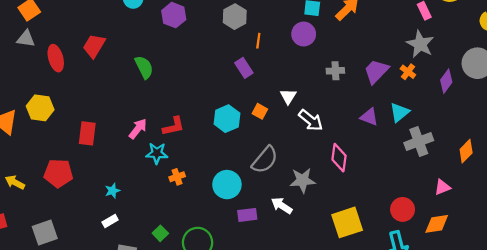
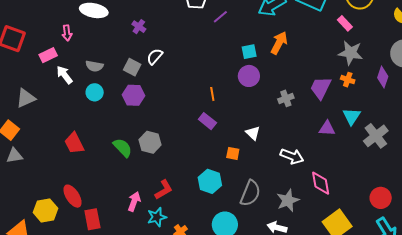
gray hexagon: (235, 17) -> (150, 142), moved
red trapezoid: (94, 46) -> (74, 143), turned -40
red ellipse: (56, 58) -> (73, 196), moved
cyan hexagon: (227, 119) -> (210, 181), moved
white arrow: (311, 120) -> (292, 156), moved
pink diamond: (339, 158) -> (321, 183), moved

